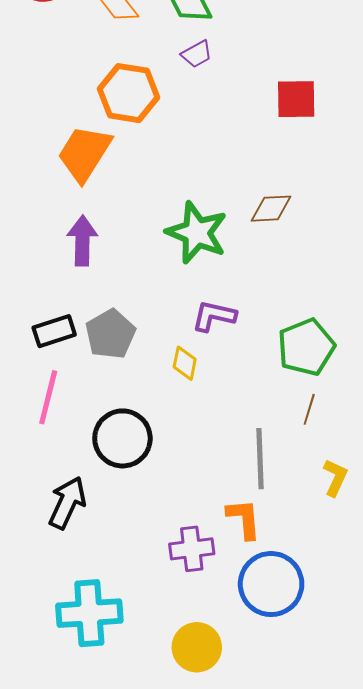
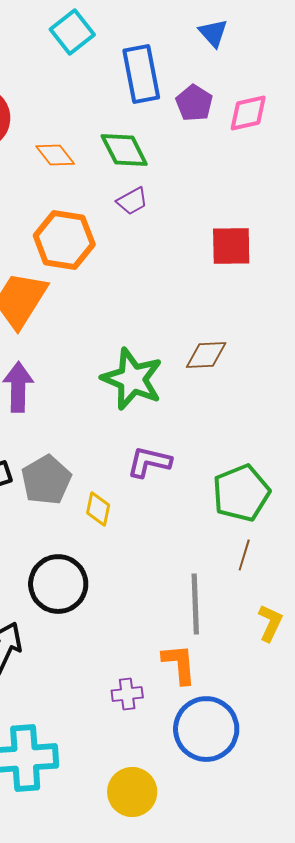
yellow diamond: (185, 363) -> (98, 509), moved
purple cross: (192, 549) -> (127, 694), size x0.7

